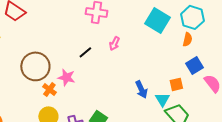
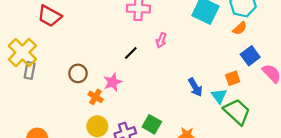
orange semicircle: (187, 39) -> (240, 28), turned 40
brown circle: (35, 66) -> (78, 73), size x0.6
pink star: (66, 77) -> (113, 82), turned -30

